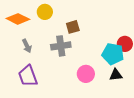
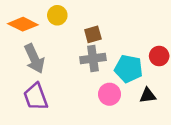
gray arrow: (27, 46) -> (34, 59), size x1.6
gray cross: (61, 46) -> (93, 59), moved
cyan pentagon: (113, 54) -> (129, 69), moved

